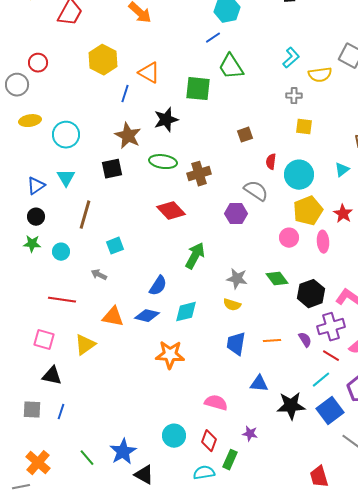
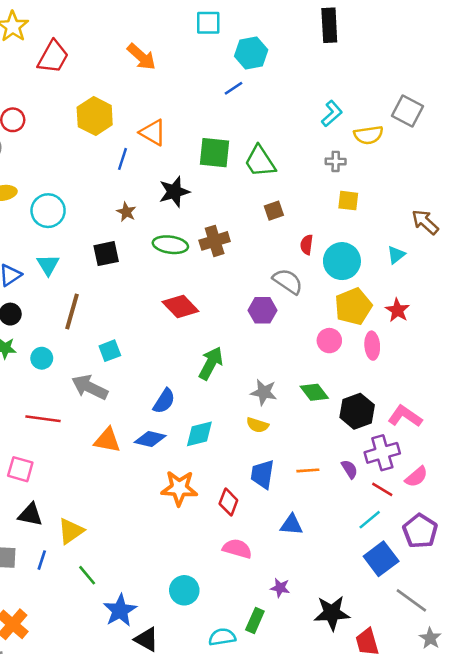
green trapezoid: (231, 67) -> (260, 161), moved
brown star: (128, 136) -> (126, 212), size x0.6
brown cross: (199, 174) -> (215, 241), moved
gray arrow: (99, 275) -> (90, 387), size x1.8
yellow triangle: (85, 345) -> (71, 531), moved
black star: (291, 406) -> (332, 613), moved
red diamond: (209, 441) -> (228, 502), moved
green line: (87, 458) -> (87, 575), moved

